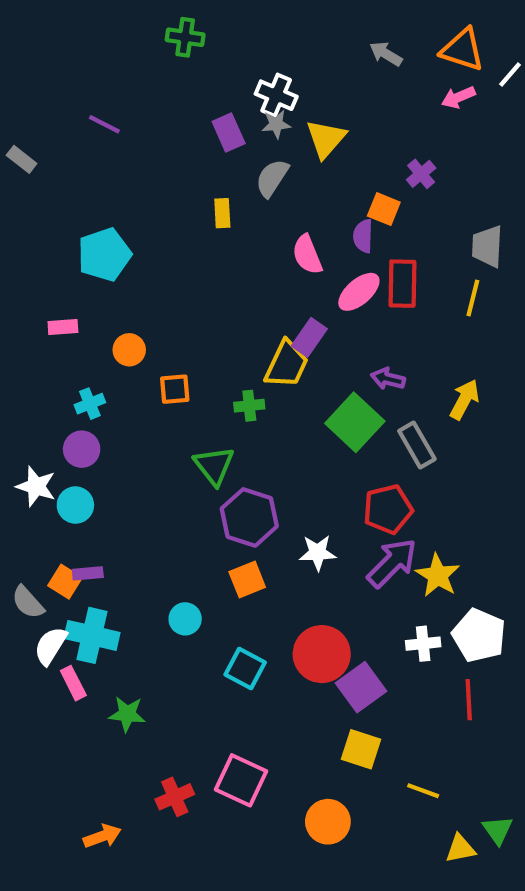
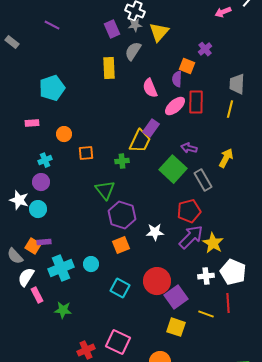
yellow rectangle: (222, 213) -> (109, 68), size x1.5
cyan cross: (92, 635) -> (61, 268), moved, turned -35
yellow line: (423, 791) -> (206, 314), moved

